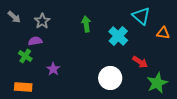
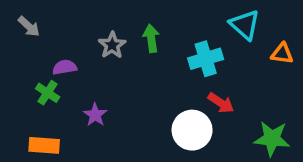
gray star: (42, 21) -> (112, 45), moved
cyan cross: (118, 36) -> (206, 59), turned 30
red arrow: (140, 62) -> (221, 103), moved
green star: (157, 83) -> (272, 139), turned 30

